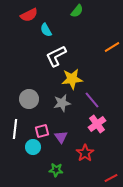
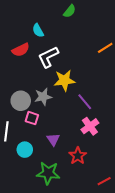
red semicircle: (29, 15) -> (21, 50), moved
gray star: (62, 103) -> (43, 97), moved
pink square: (42, 131) -> (32, 118), moved, turned 32
green star: (56, 170) -> (48, 173), size x1.6

